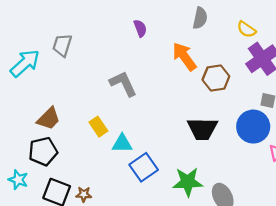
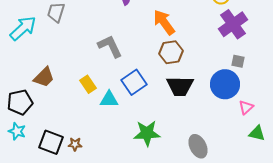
brown hexagon: (216, 78) -> (171, 52), moved
black pentagon: (43, 151) -> (20, 102), moved
blue square: (144, 167) -> (134, 82), moved
green star: (188, 182) -> (147, 133), moved

